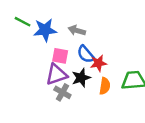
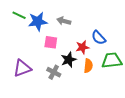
blue semicircle: (86, 54) -> (99, 38), moved
purple triangle: (56, 74) -> (22, 68), moved

